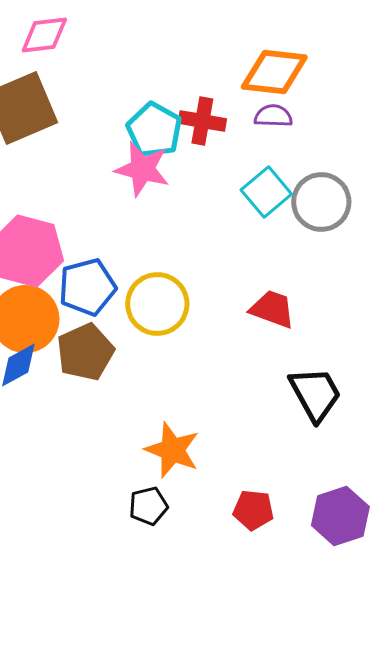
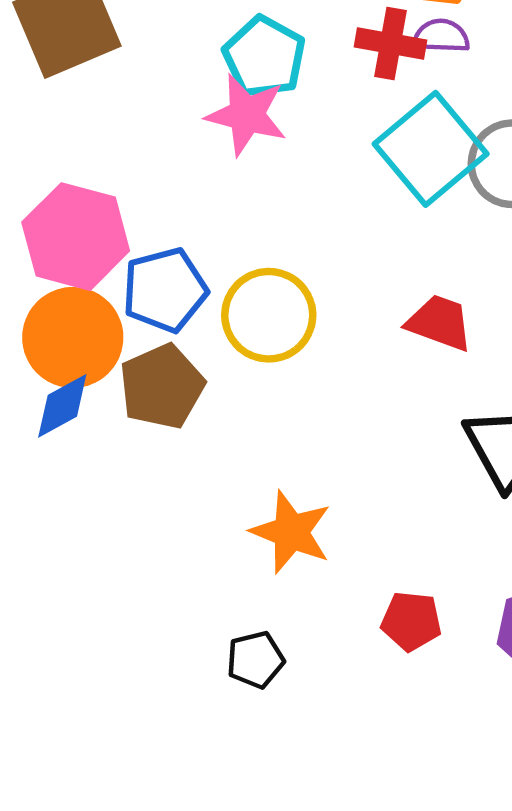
red cross: (202, 121) -> (391, 43), moved
cyan square: (266, 192) -> (431, 149), size x1.5
black pentagon: (148, 506) -> (255, 660), moved

